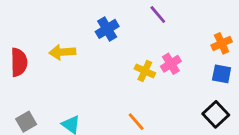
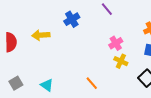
yellow cross: (145, 71) -> (121, 61), moved

